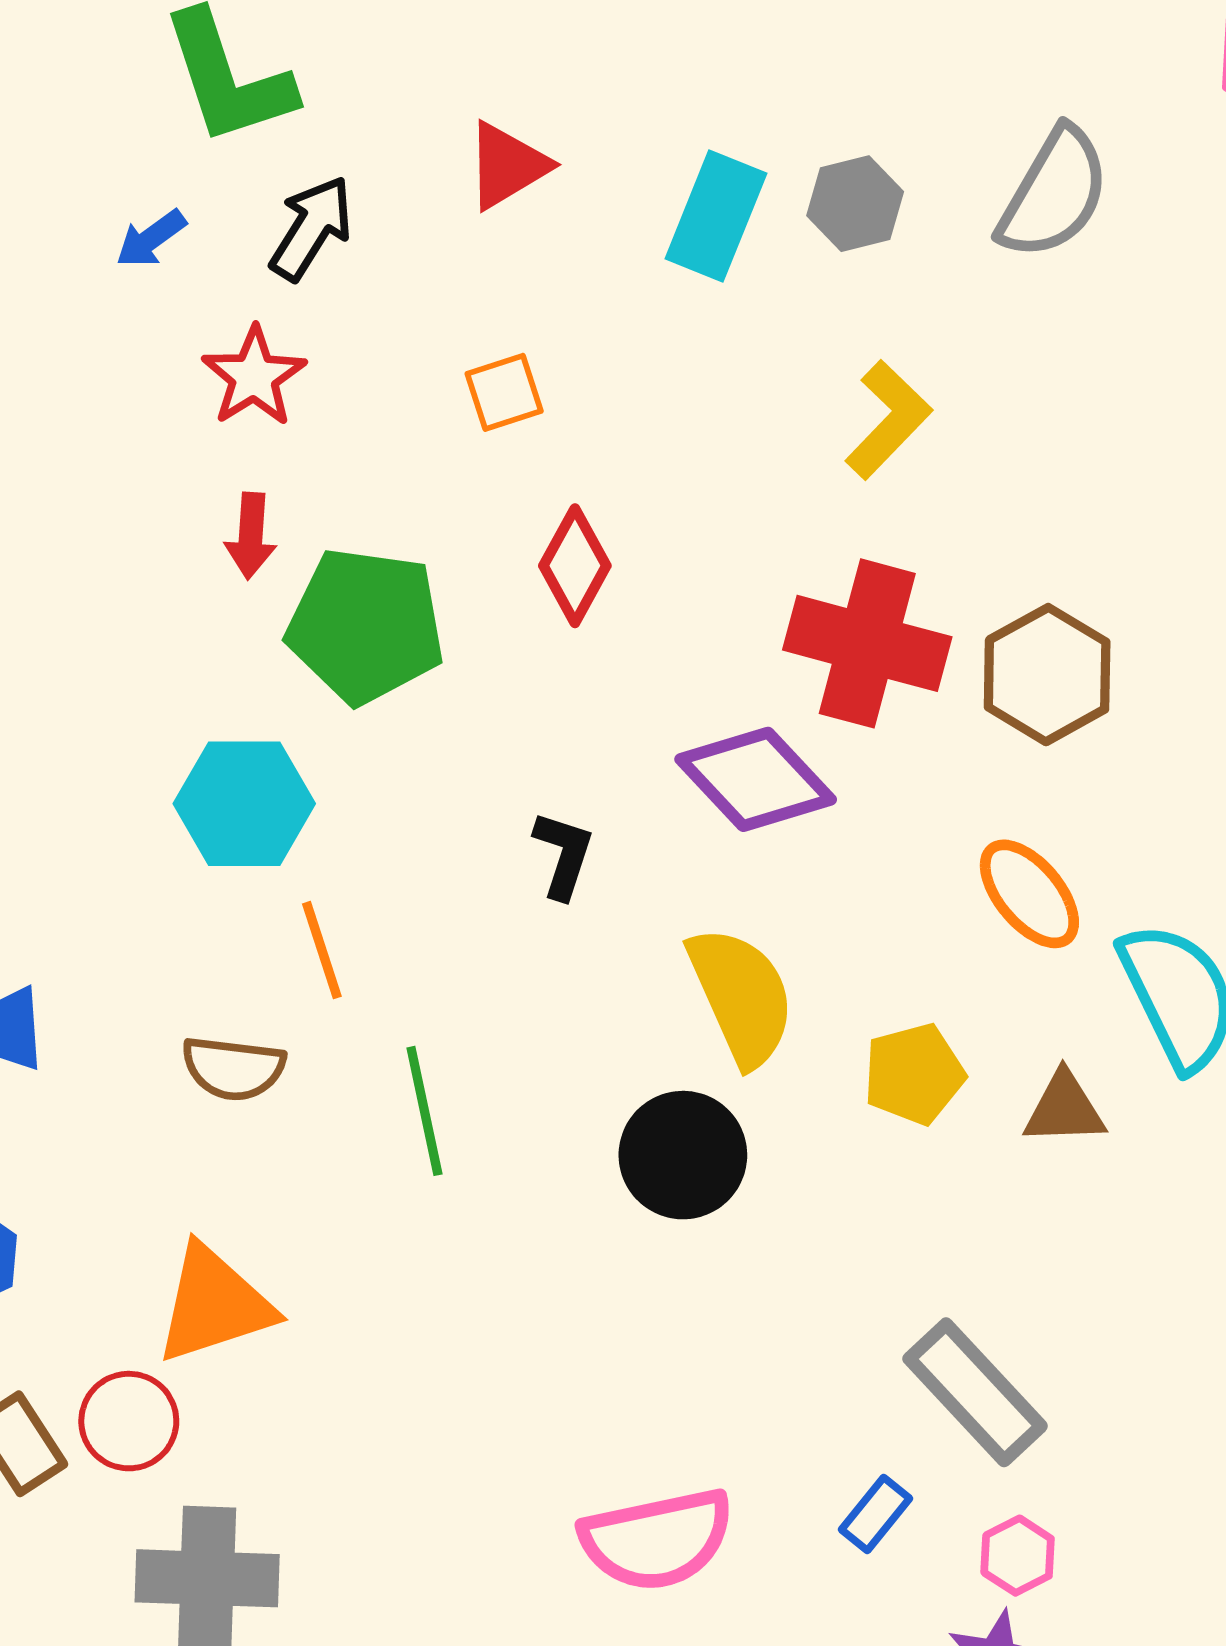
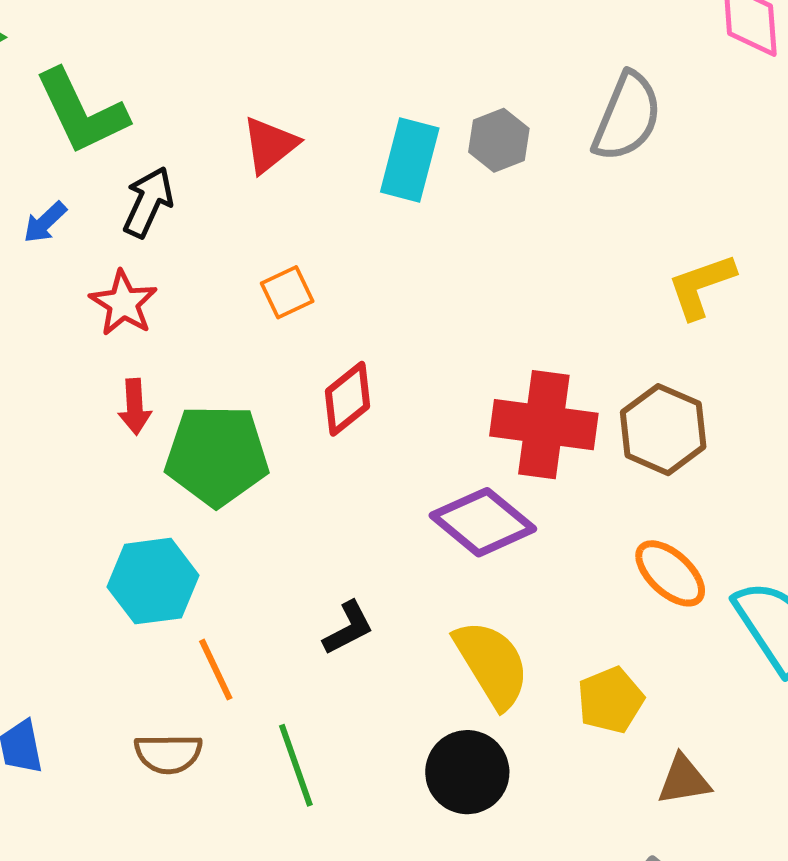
yellow L-shape: (888, 420) -> (701, 286), moved, turned -146
red diamond: (575, 566) -> (348, 399), turned 30
black L-shape: (563, 855) -> (348, 628), moved, turned 52
brown triangle: (1064, 1109) -> (684, 780), moved

